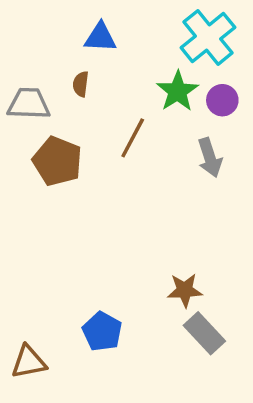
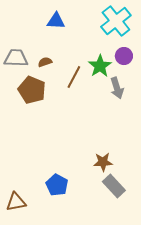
brown semicircle: (81, 84) -> (45, 62), moved, turned 64
green star: (178, 91) -> (100, 66), moved

